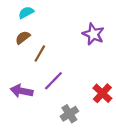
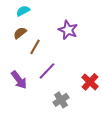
purple star: (93, 34) -> (68, 30), moved
purple arrow: (22, 91) -> (19, 80), turned -138

